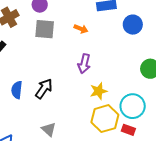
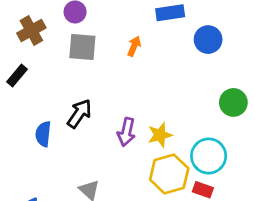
orange arrow: (81, 29) -> (134, 46), turned -88
purple arrow: (84, 64) -> (126, 132), moved
black arrow: (44, 89) -> (79, 114), moved

